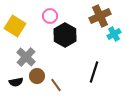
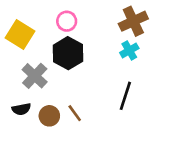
cyan cross: (114, 34) -> (129, 51), moved
black hexagon: (65, 35) -> (68, 53), moved
brown circle: (37, 76) -> (49, 116), moved

